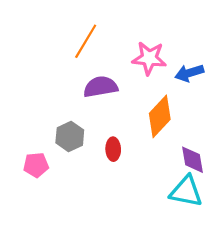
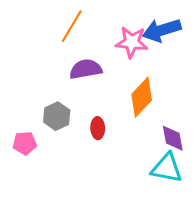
blue arrow: (189, 73) -> (162, 30), moved, size x1.4

